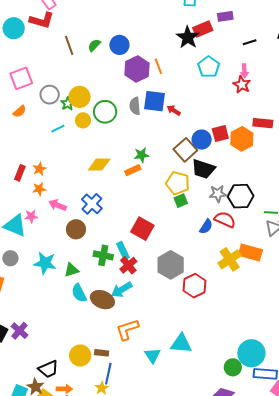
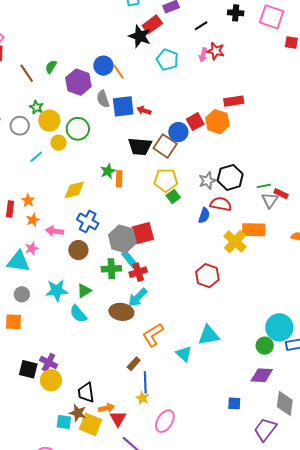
blue circle: (119, 45) -> (103, 66), moved
purple hexagon: (137, 69) -> (78, 82), moved
pink arrow: (244, 71) -> (203, 55), turned 32
red star: (242, 85) -> (216, 51), moved
green star: (68, 104) -> (36, 107), moved
gray semicircle: (135, 106) -> (103, 99), moved
green star: (142, 155) -> (108, 171), moved
yellow diamond: (99, 164) -> (74, 190), moved
black trapezoid: (203, 169) -> (140, 146), moved
orange rectangle: (133, 170) -> (119, 179), turned -49
red square: (142, 229) -> (143, 233), turned -30
red cross: (128, 265) -> (138, 272), turned 36
gray hexagon: (171, 265) -> (122, 239), moved
cyan semicircle: (79, 293) -> (78, 314), moved
brown rectangle: (102, 353) -> (134, 364), turned -40
yellow circle: (80, 355) -> (51, 380), moved
black trapezoid: (48, 369) -> (86, 393), turned 120

